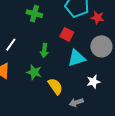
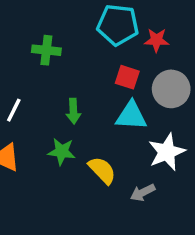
red square: (67, 34) -> (127, 77), moved
cyan triangle: (77, 58) -> (131, 116), turned 30
white star: (93, 82) -> (167, 152), size x1.5

